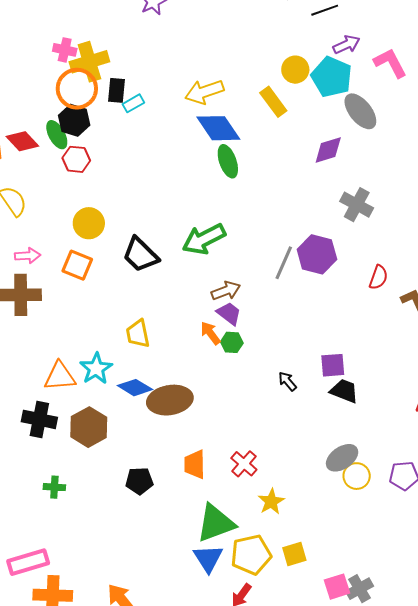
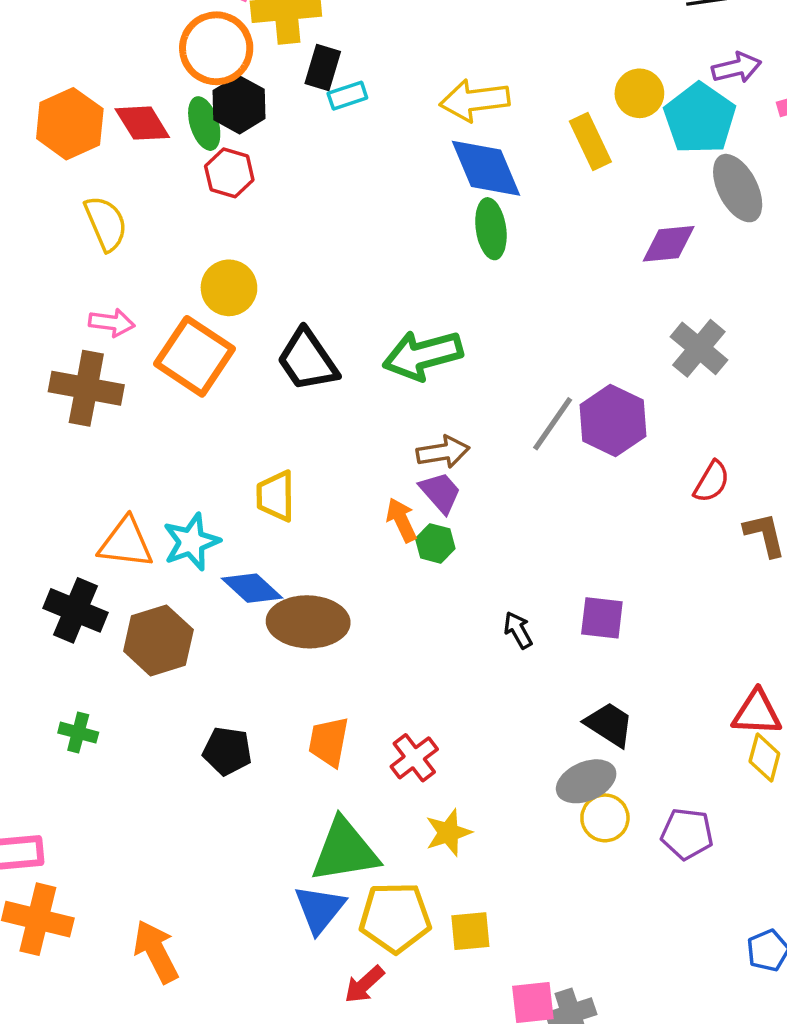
orange circle: (77, 89) -> (216, 48), moved
orange square: (77, 265) -> (194, 356), size x1.4
black trapezoid: (344, 391) -> (609, 724), moved

